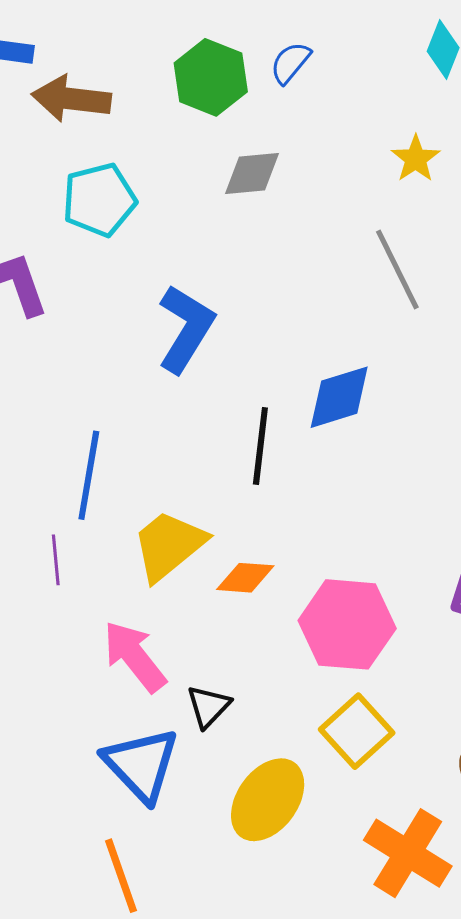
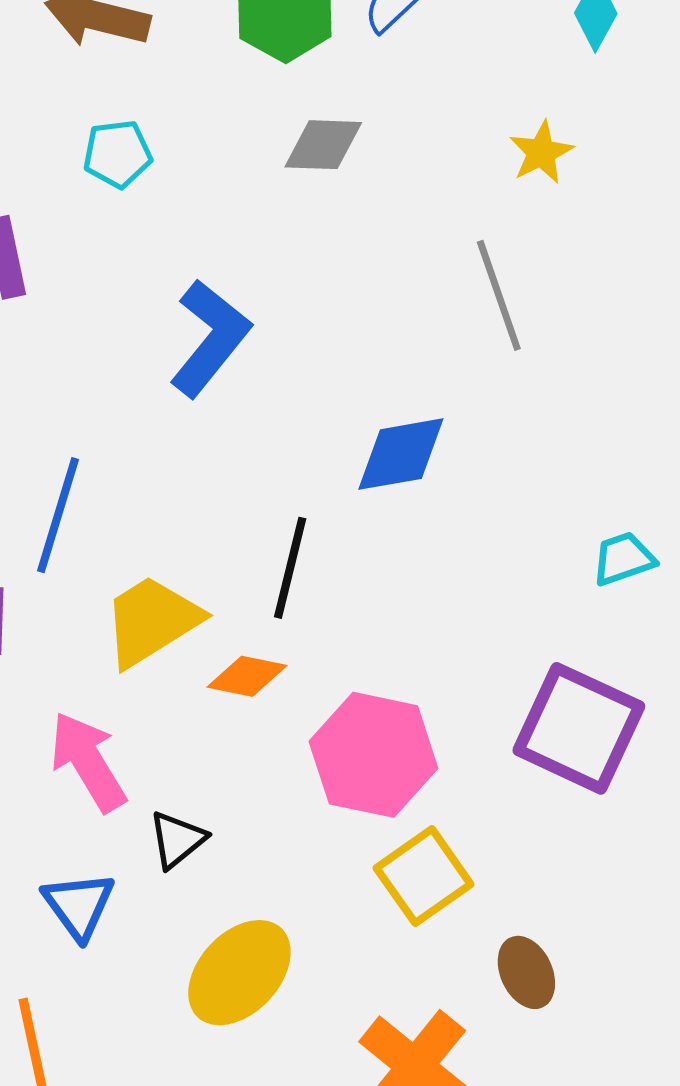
cyan pentagon: (99, 200) -> (117, 154), size x0.7
black line: (260, 446) -> (290, 568), moved
yellow square: (357, 731) -> (424, 876), moved
blue triangle: (141, 765) -> (79, 905), size x0.7

